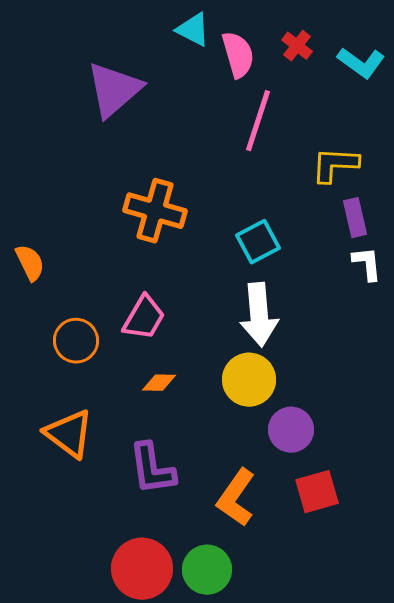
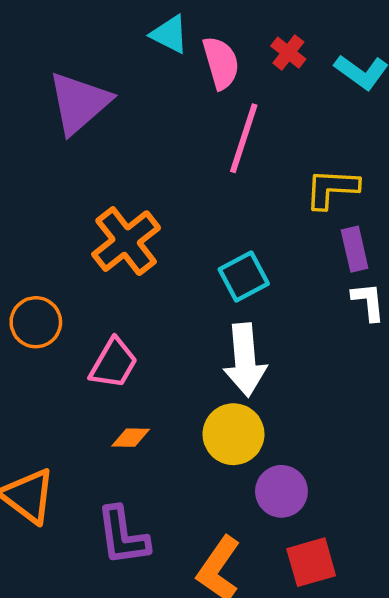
orange cross: (155, 211) -> (126, 241), turned 36
orange circle: (76, 341) -> (36, 322), moved

